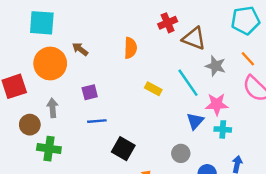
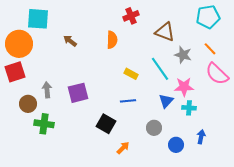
red cross: (168, 23) -> (131, 16), moved
orange circle: (50, 64) -> (19, 44), moved
purple square: (90, 92) -> (78, 93), moved, size x1.5
blue line: (97, 121) -> (128, 101), moved

